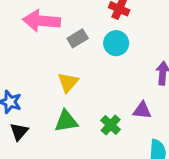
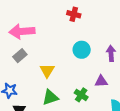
gray rectangle: (78, 38) -> (20, 56), moved
cyan circle: (116, 43) -> (82, 50), moved

